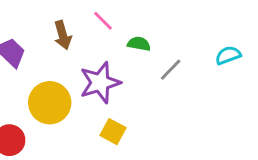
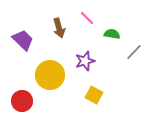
purple star: (100, 83) -> (85, 61), size x0.7

